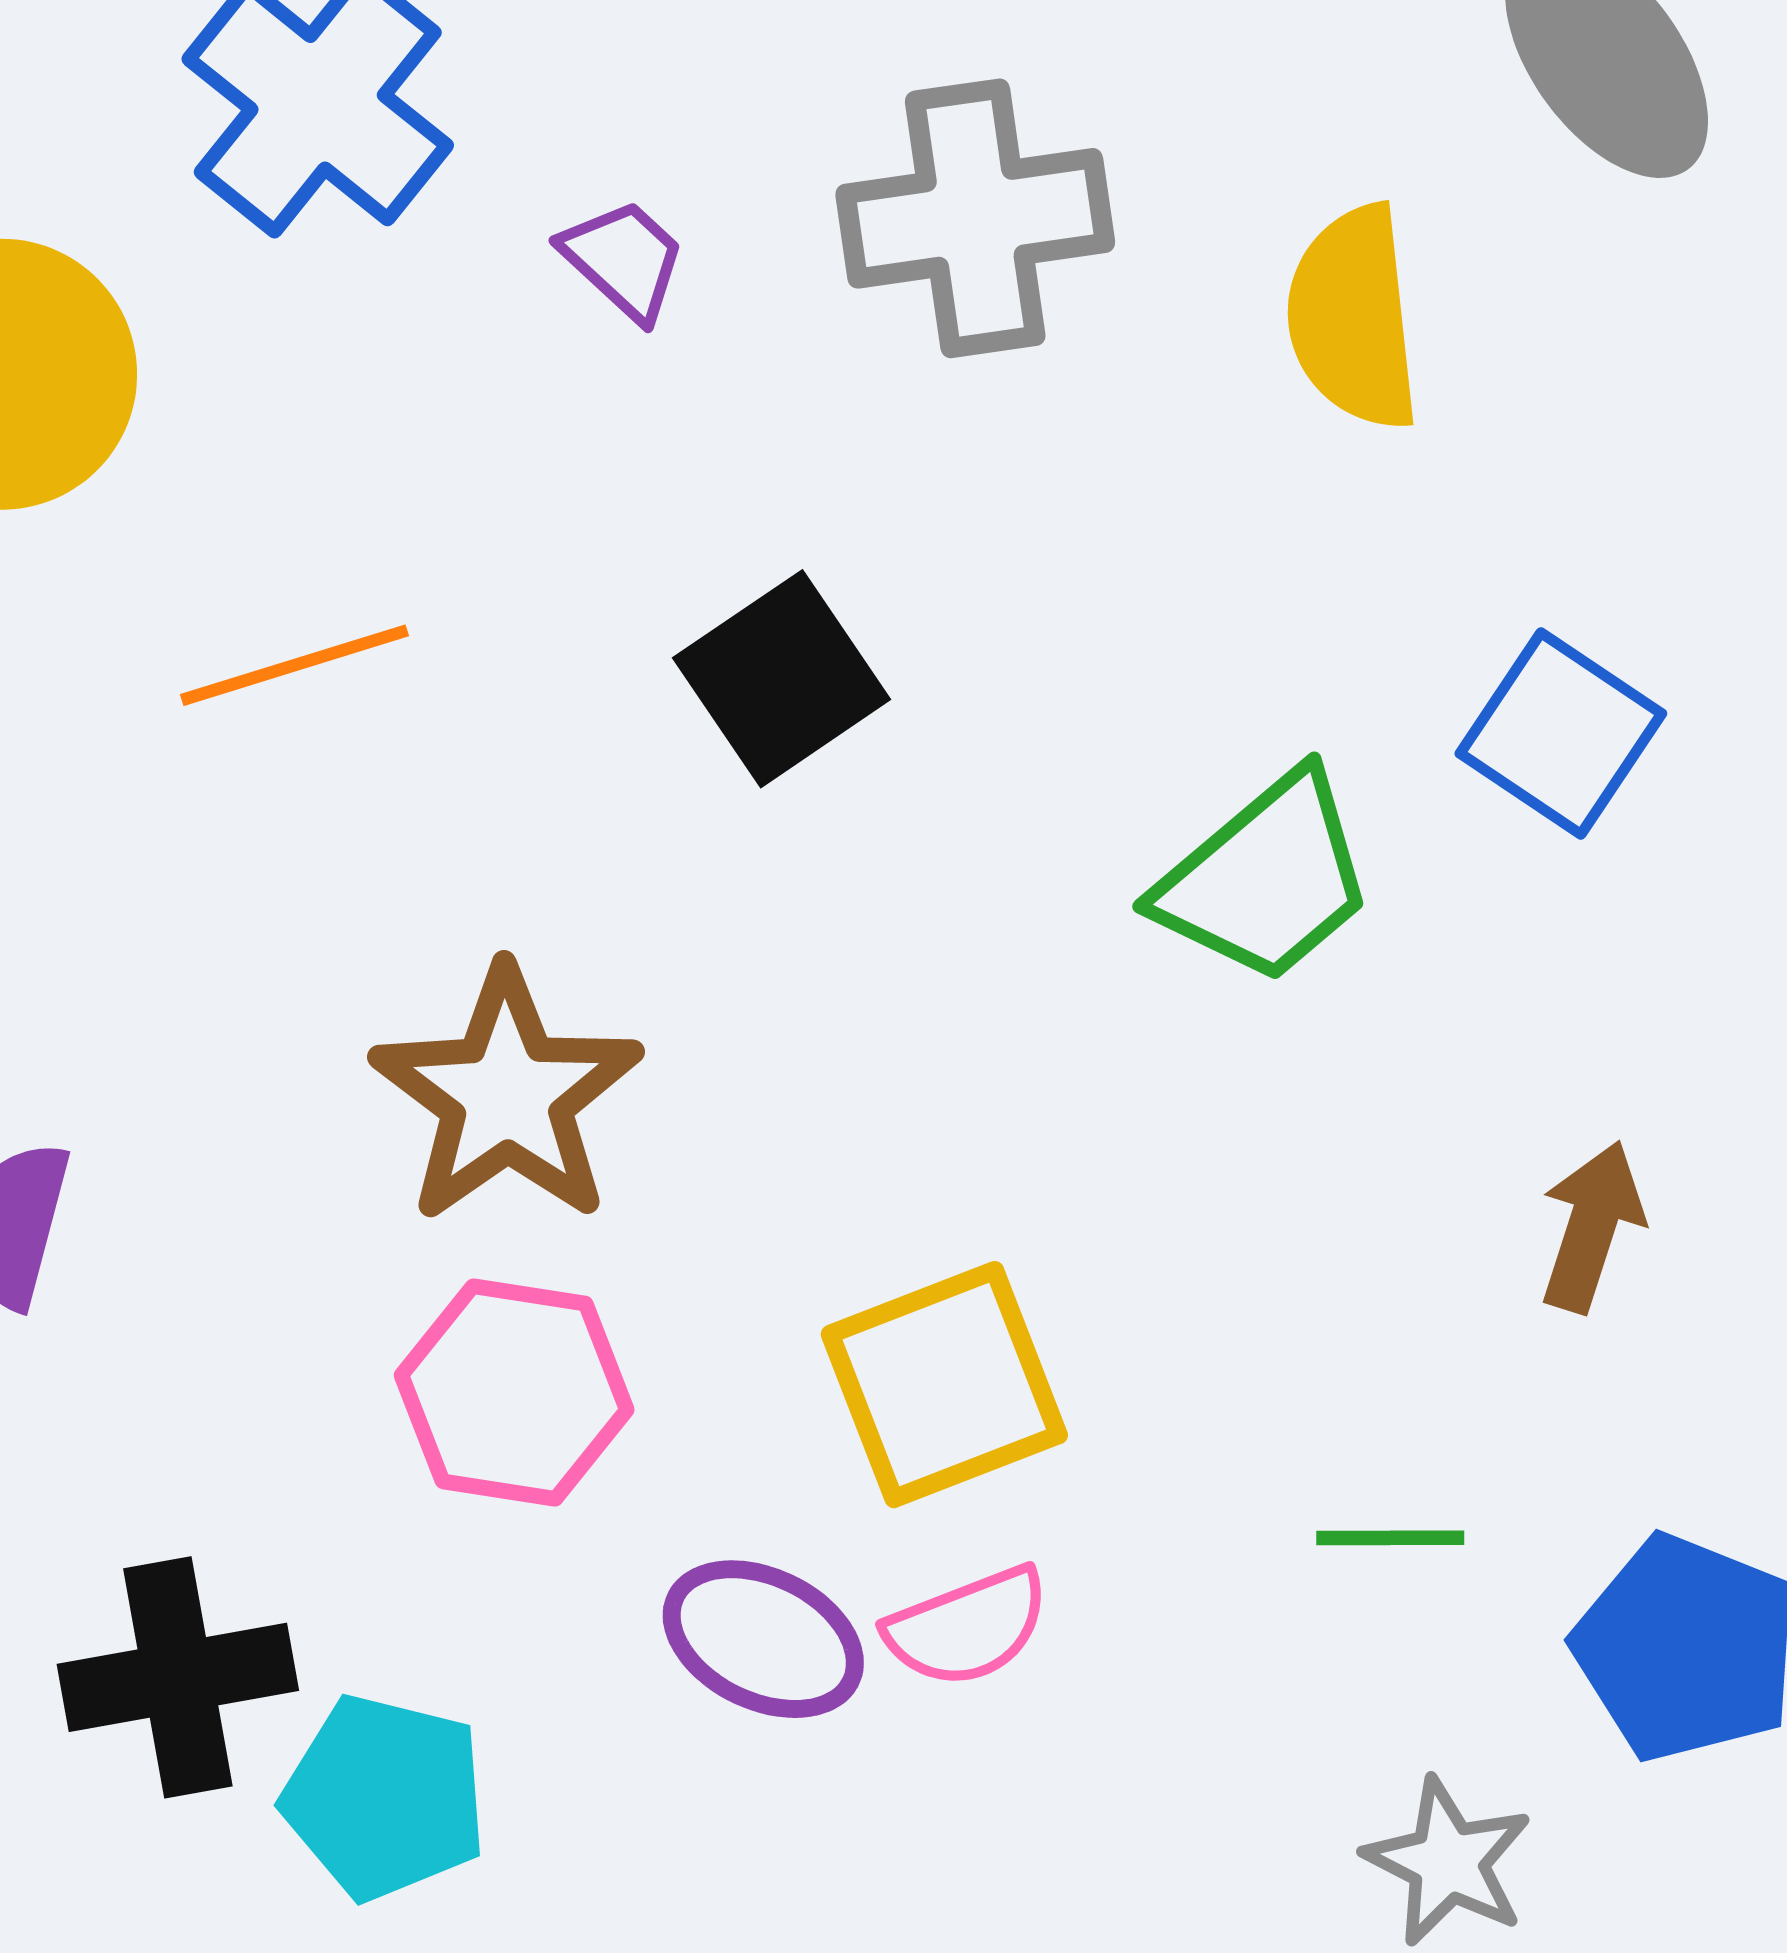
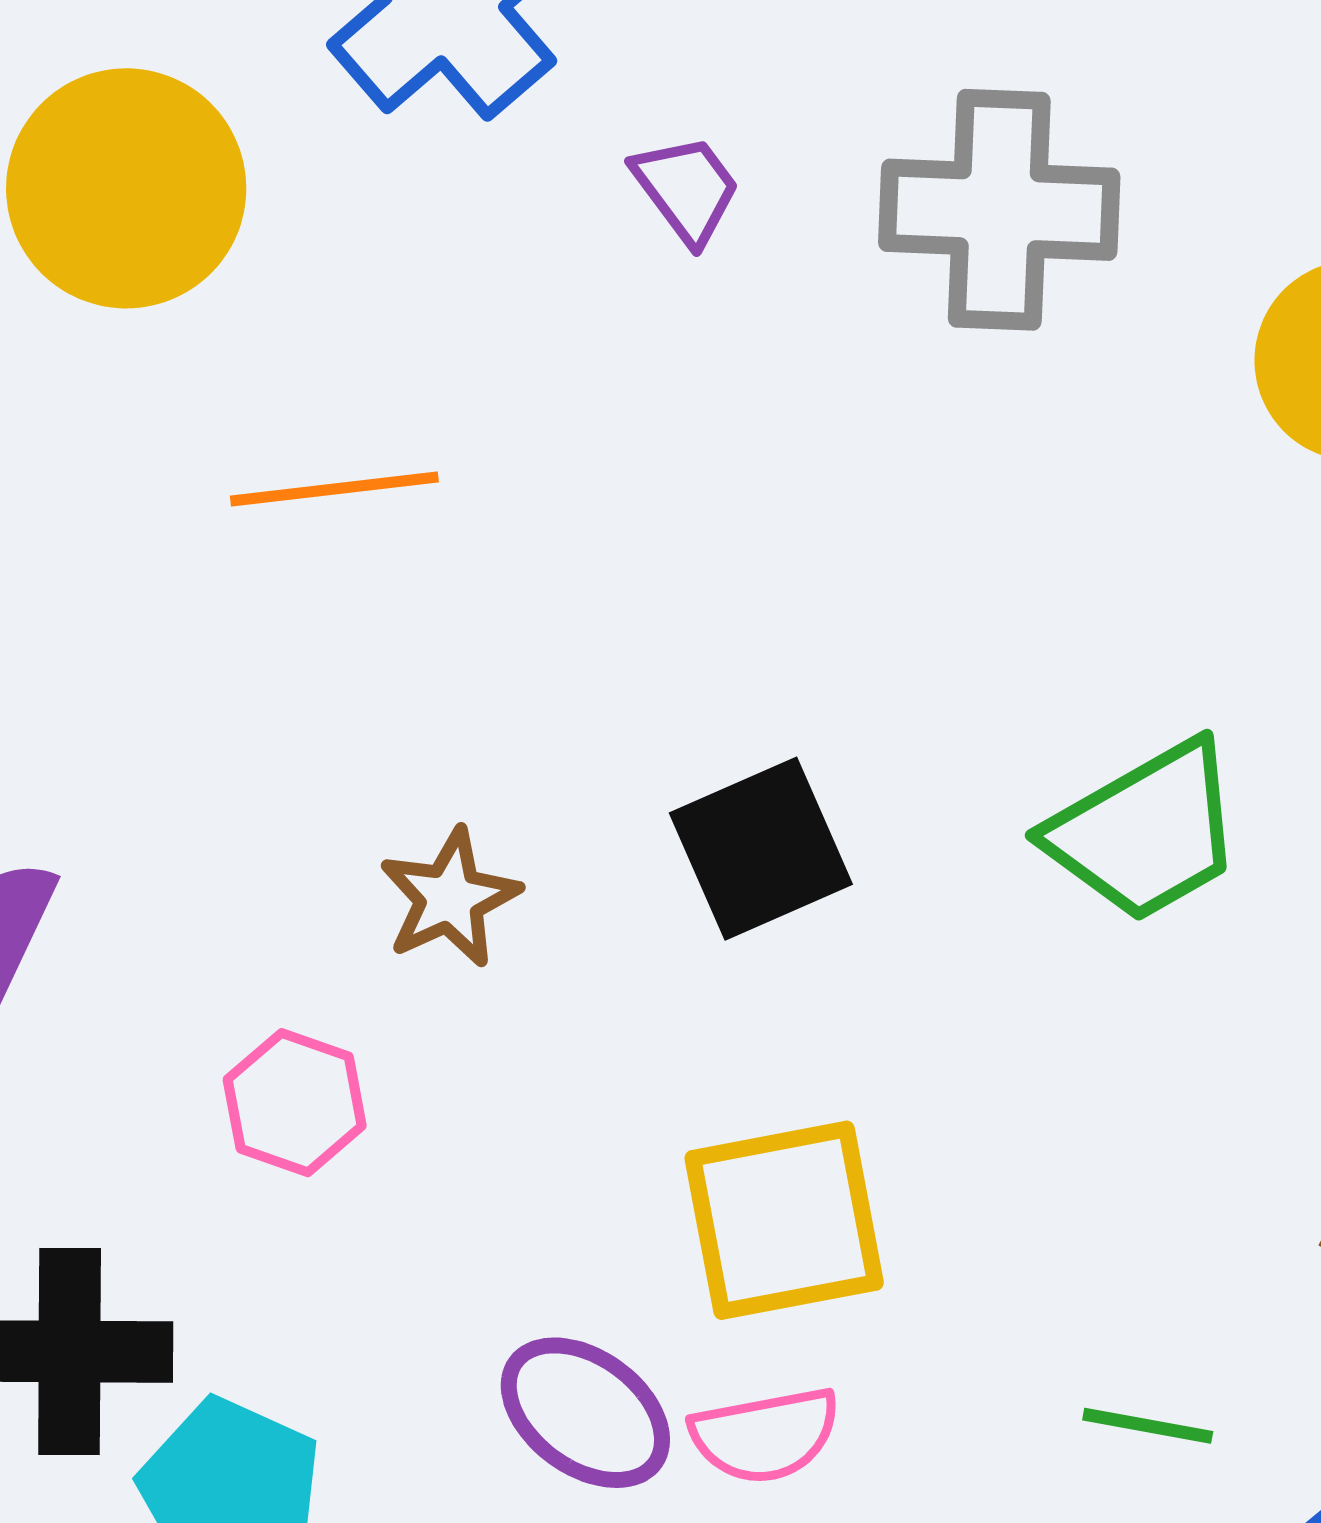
black square: (782, 679) -> (761, 849), moved
brown star: (507, 1096) -> (450, 898), size x0.6
pink hexagon: (514, 1392) -> (295, 1103), moved, size x0.7

